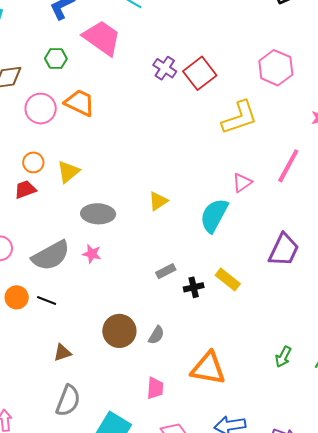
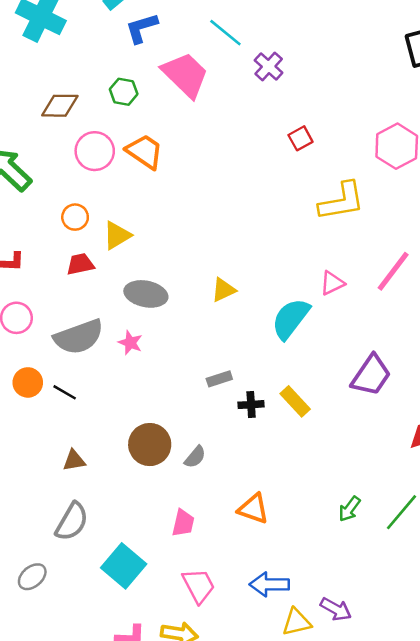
purple cross: (165, 68) -> (269, 66), moved
red square: (200, 73) -> (301, 138), size x0.6
red trapezoid: (25, 189) -> (80, 264), moved
orange triangle: (208, 368) -> (253, 509), size x0.7

